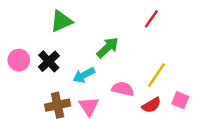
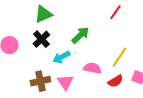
black cross: (49, 61) -> (41, 39), moved

